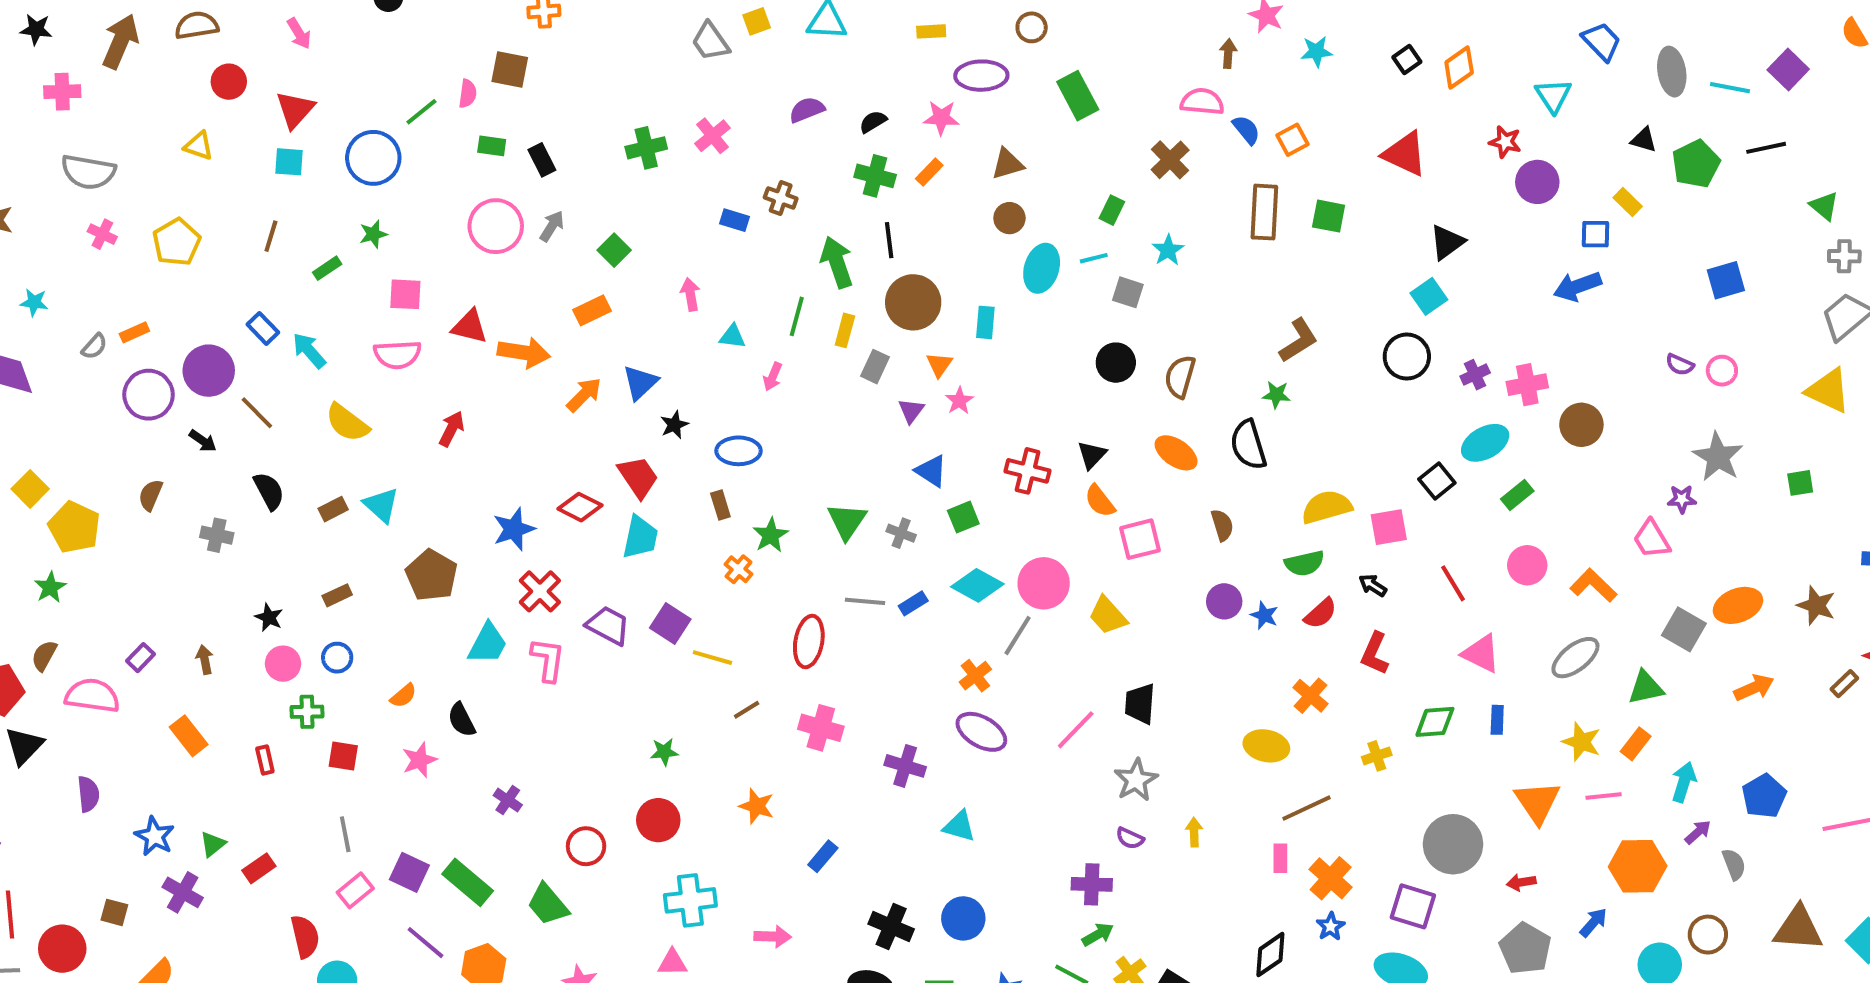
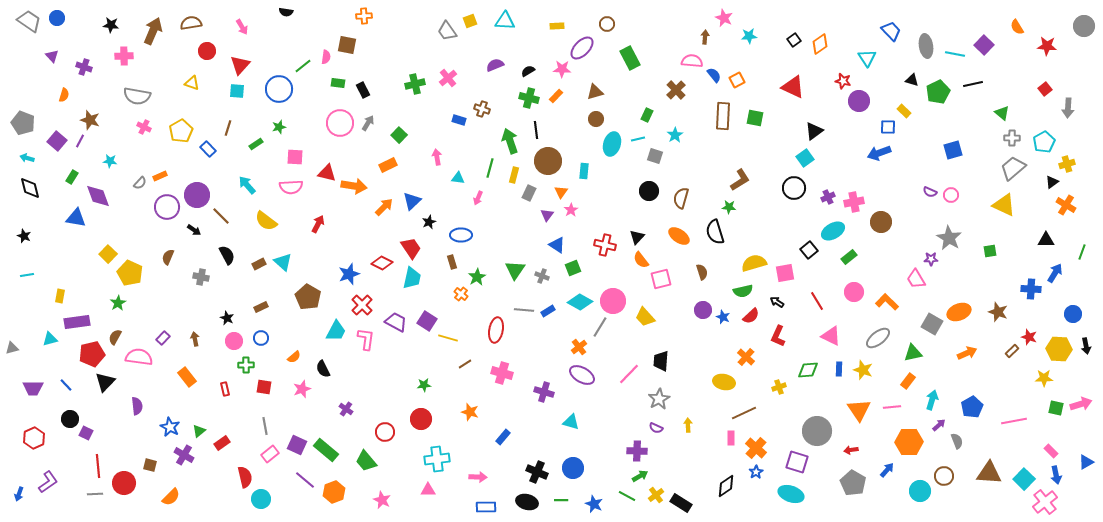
purple ellipse: (981, 76) -> (582, 48), turned -45
blue rectangle: (263, 328) -> (208, 149), moved
yellow star: (1581, 742) -> (863, 370), moved

